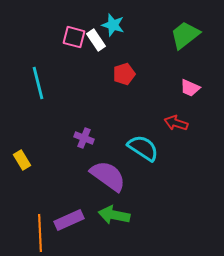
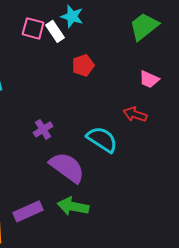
purple cross: (84, 138) -> (43, 129), turned 36

